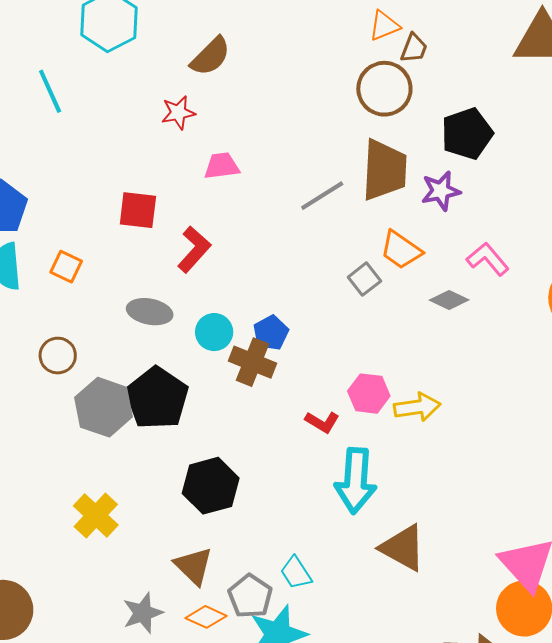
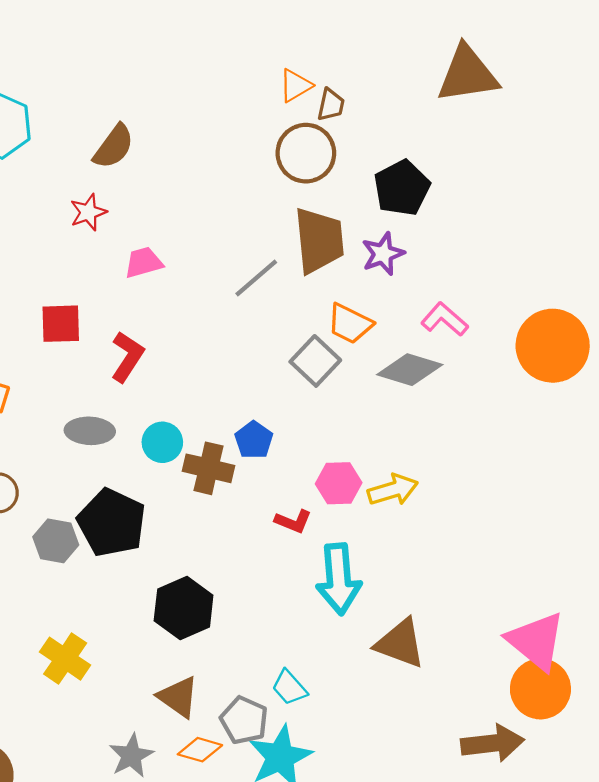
gray square: (364, 279) -> (315, 361), size x1.4
gray diamond: (449, 300) -> (410, 370), size x1.5
blue pentagon: (271, 333) -> (254, 440), moved
gray hexagon: (104, 407) -> (56, 541), size x0.7

